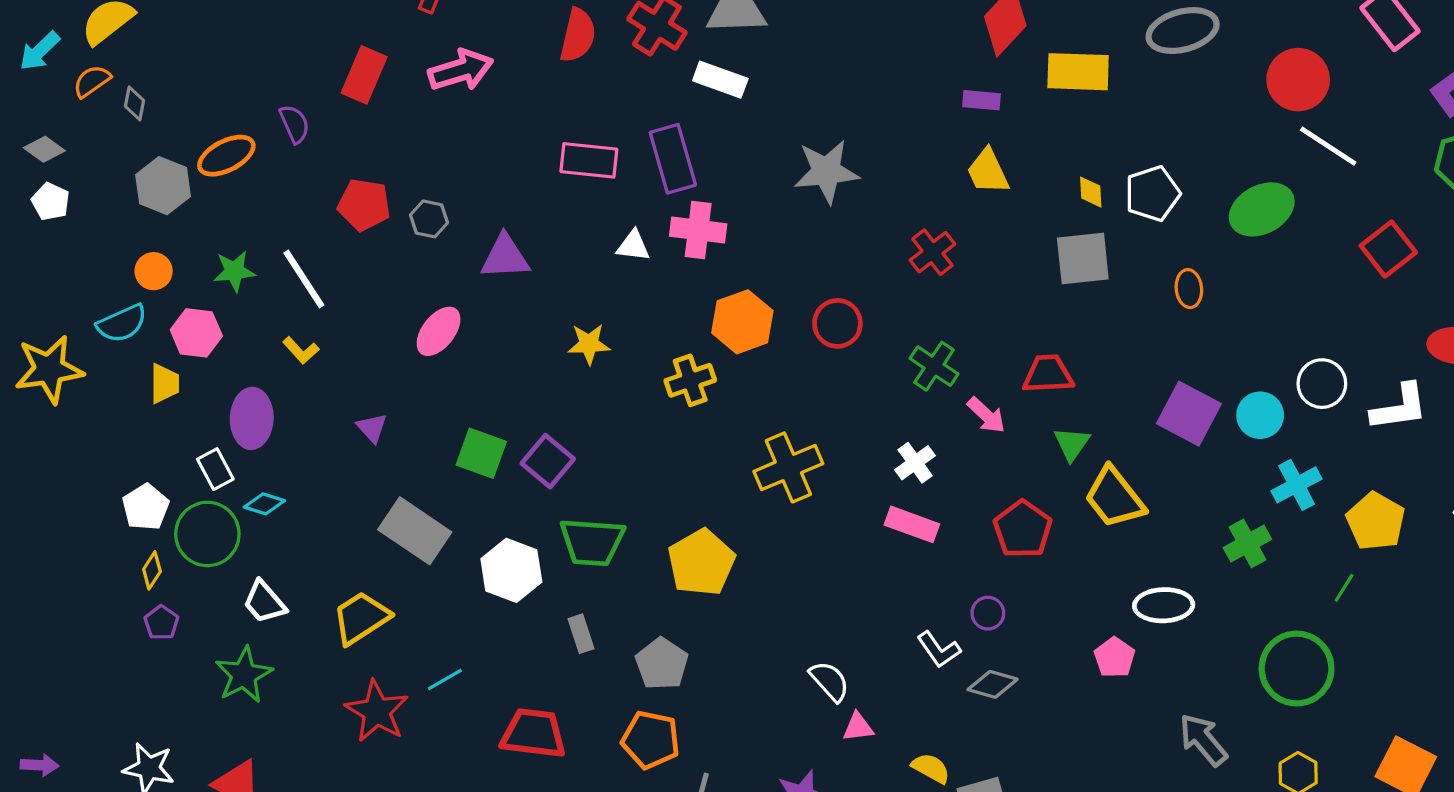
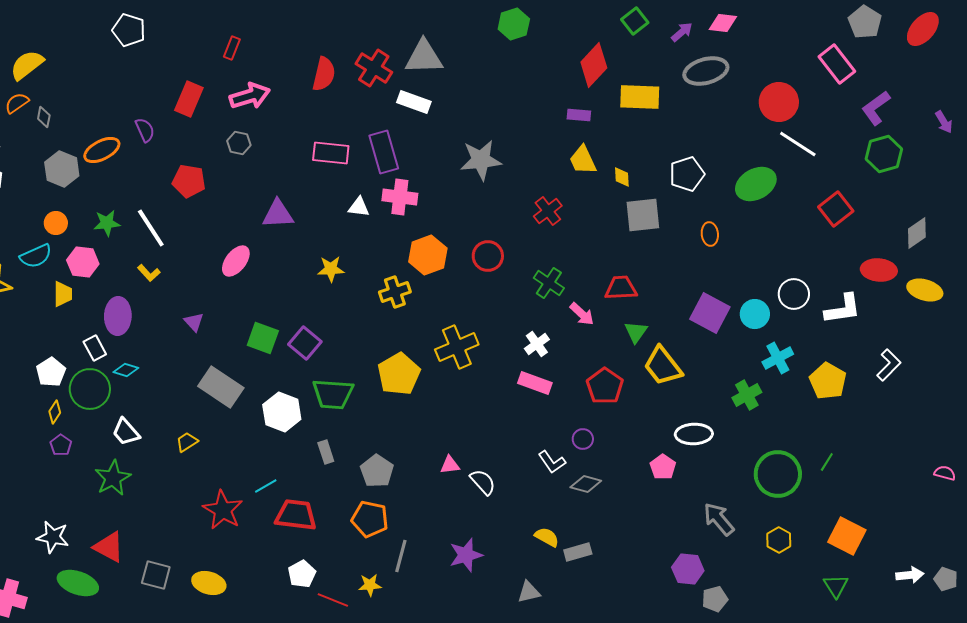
yellow diamond: (1091, 192) -> (622, 177), moved
gray hexagon: (429, 219) -> (239, 143), moved
yellow pentagon: (701, 562) -> (399, 374), moved
green line: (1344, 588) -> (827, 462), moved
yellow trapezoid: (361, 618) -> (187, 442), size x0.6
cyan line: (445, 680) -> (266, 486), moved
red star: (377, 711) -> (223, 510), moved
pink triangle: (858, 727) -> (450, 465), moved

